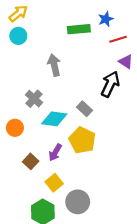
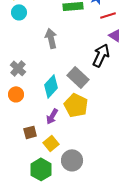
gray cross: (34, 99) -> (18, 68), moved
gray rectangle: (84, 109) -> (78, 77), size x1.5
cyan diamond: (54, 119) -> (51, 86), turned -55
brown square: (31, 161) -> (30, 132), moved, turned 32

